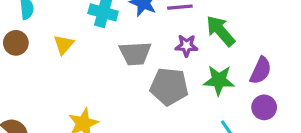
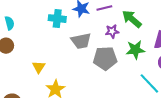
yellow triangle: (64, 45) -> (39, 67), moved

